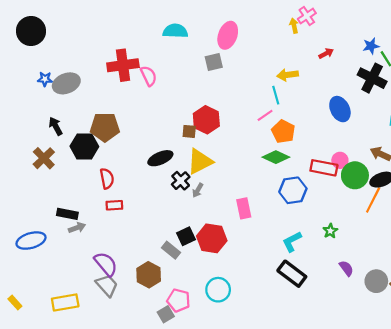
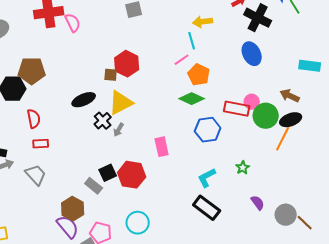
black cross: (372, 78) -> (258, 18), moved
purple semicircle: (106, 264) -> (68, 227), moved
gray trapezoid: (107, 285) -> (36, 175), moved

